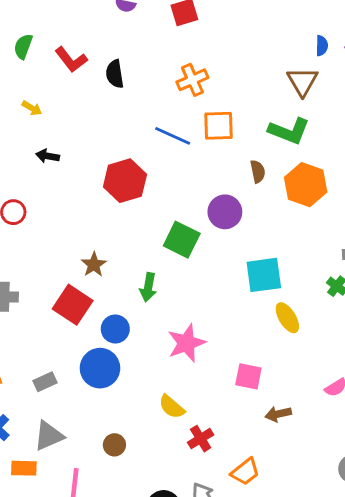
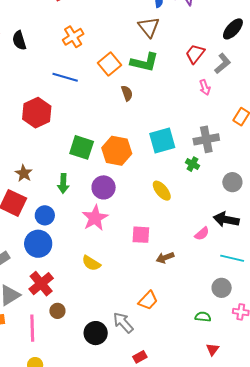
orange square: (219, 126) -> (109, 64), moved, turned -30
orange hexagon: (306, 185) -> (117, 151), moved
purple circle: (225, 212) -> (104, 187), moved
cyan square: (264, 275) -> (162, 141), moved
red cross: (201, 439) -> (41, 284), moved, size x1.4
brown circle: (114, 445) -> (57, 311), moved

